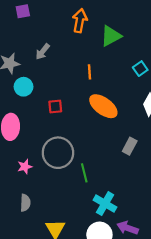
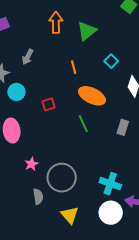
cyan square: (140, 69) -> (111, 61), moved
gray circle: (58, 153) -> (62, 178), moved
green line: (84, 173) -> (83, 124), moved

